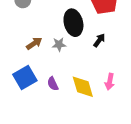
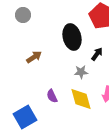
gray star: (59, 44) -> (81, 72), moved
blue square: (25, 78) -> (25, 117), moved

